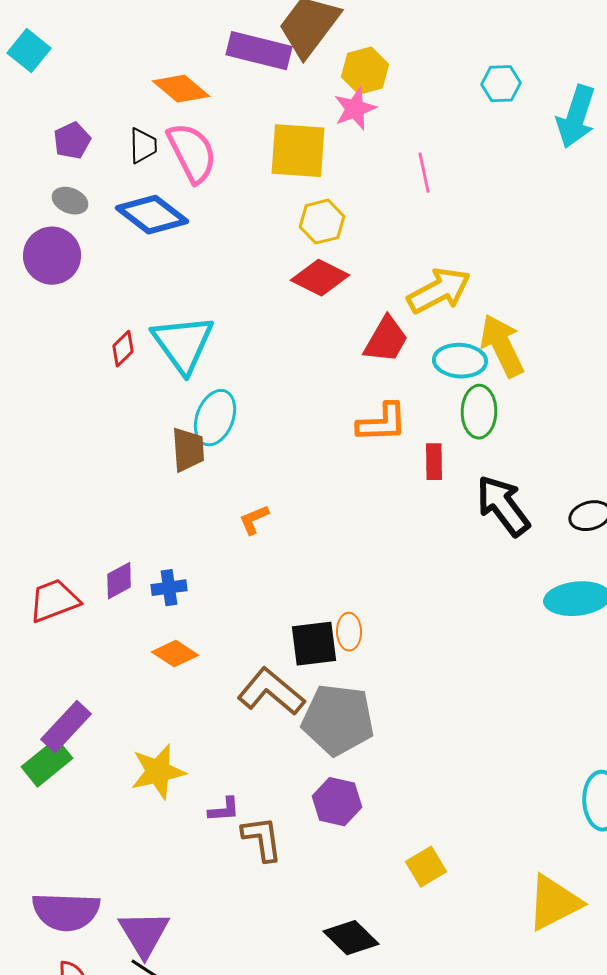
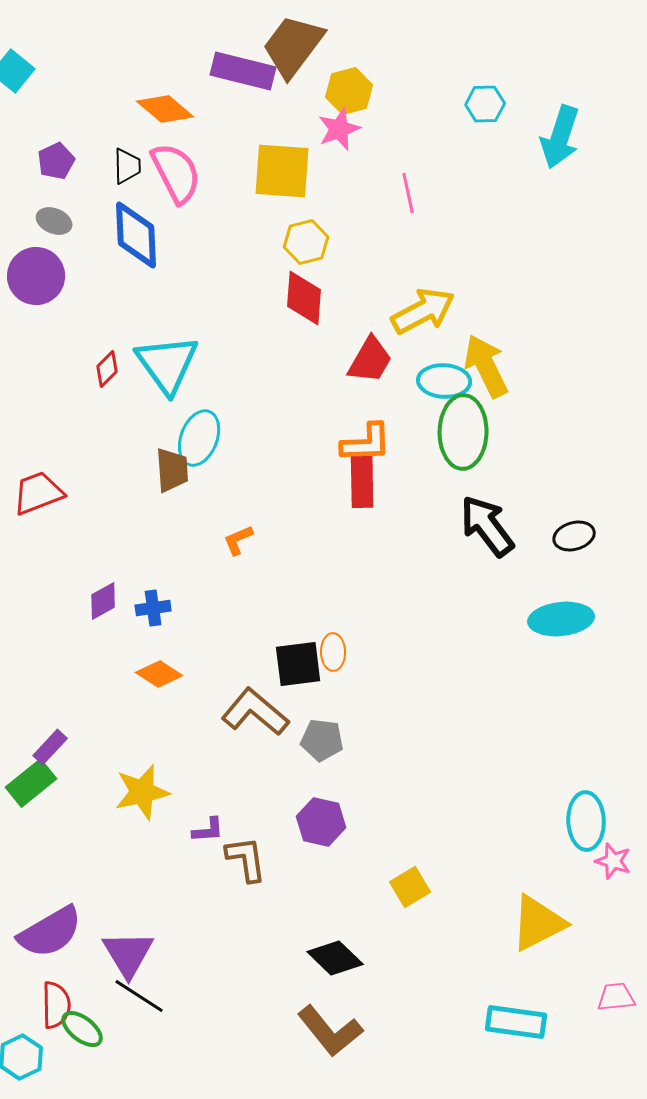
blue diamond: (152, 215) -> (136, 235), turned 50
red diamond: (320, 278) -> (304, 298), turned 68
green ellipse: (479, 412) -> (463, 432), size x1.4
red rectangle: (434, 462) -> (362, 482), moved, size x1.4
red trapezoid: (54, 601) -> (38, 493), moved
gray pentagon: (338, 720) -> (322, 740), size x0.6
purple rectangle: (66, 727) -> (50, 747), size x0.7
purple semicircle: (66, 912) -> (50, 932), turned -32

